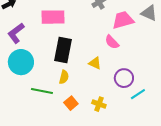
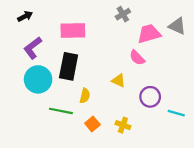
black rectangle: (63, 50) -> (69, 66), moved
cyan line: (138, 94) -> (176, 113), moved, turned 49

